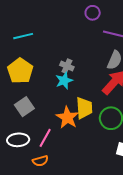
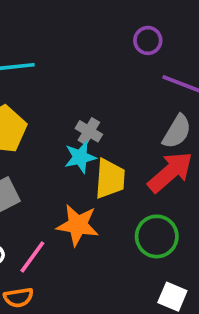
yellow trapezoid: (84, 108) -> (110, 179), moved
orange star: (67, 118) -> (78, 225), turned -30

